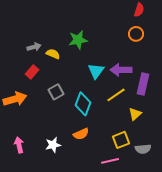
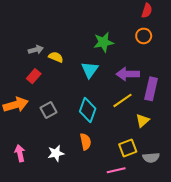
green star: (78, 40) -> (103, 42), moved
cyan triangle: (96, 71) -> (90, 70), moved
gray square: (56, 92) -> (48, 110), moved
orange semicircle: (81, 134) -> (86, 142), turned -77

